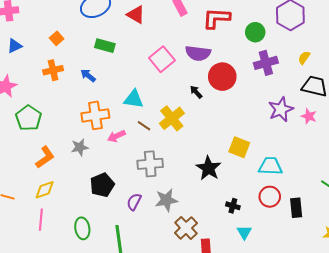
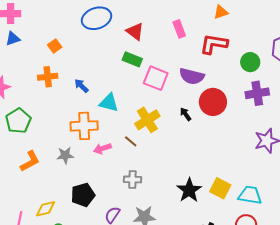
blue triangle: (14, 46) -> (13, 39), moved
green rectangle: (105, 46) -> (132, 59), moved
pink square: (162, 59) -> (156, 78), turned -35
cyan triangle: (134, 99) -> (109, 103), moved
yellow cross: (172, 118) -> (147, 120), moved
yellow square: (239, 147) -> (220, 188), moved
gray cross: (150, 164) -> (132, 179), size x0.7
yellow diamond: (45, 190) -> (46, 209), moved

